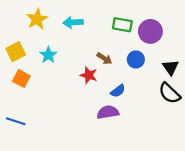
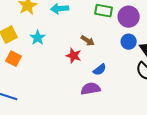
blue circle: (136, 59) -> (129, 42), moved

